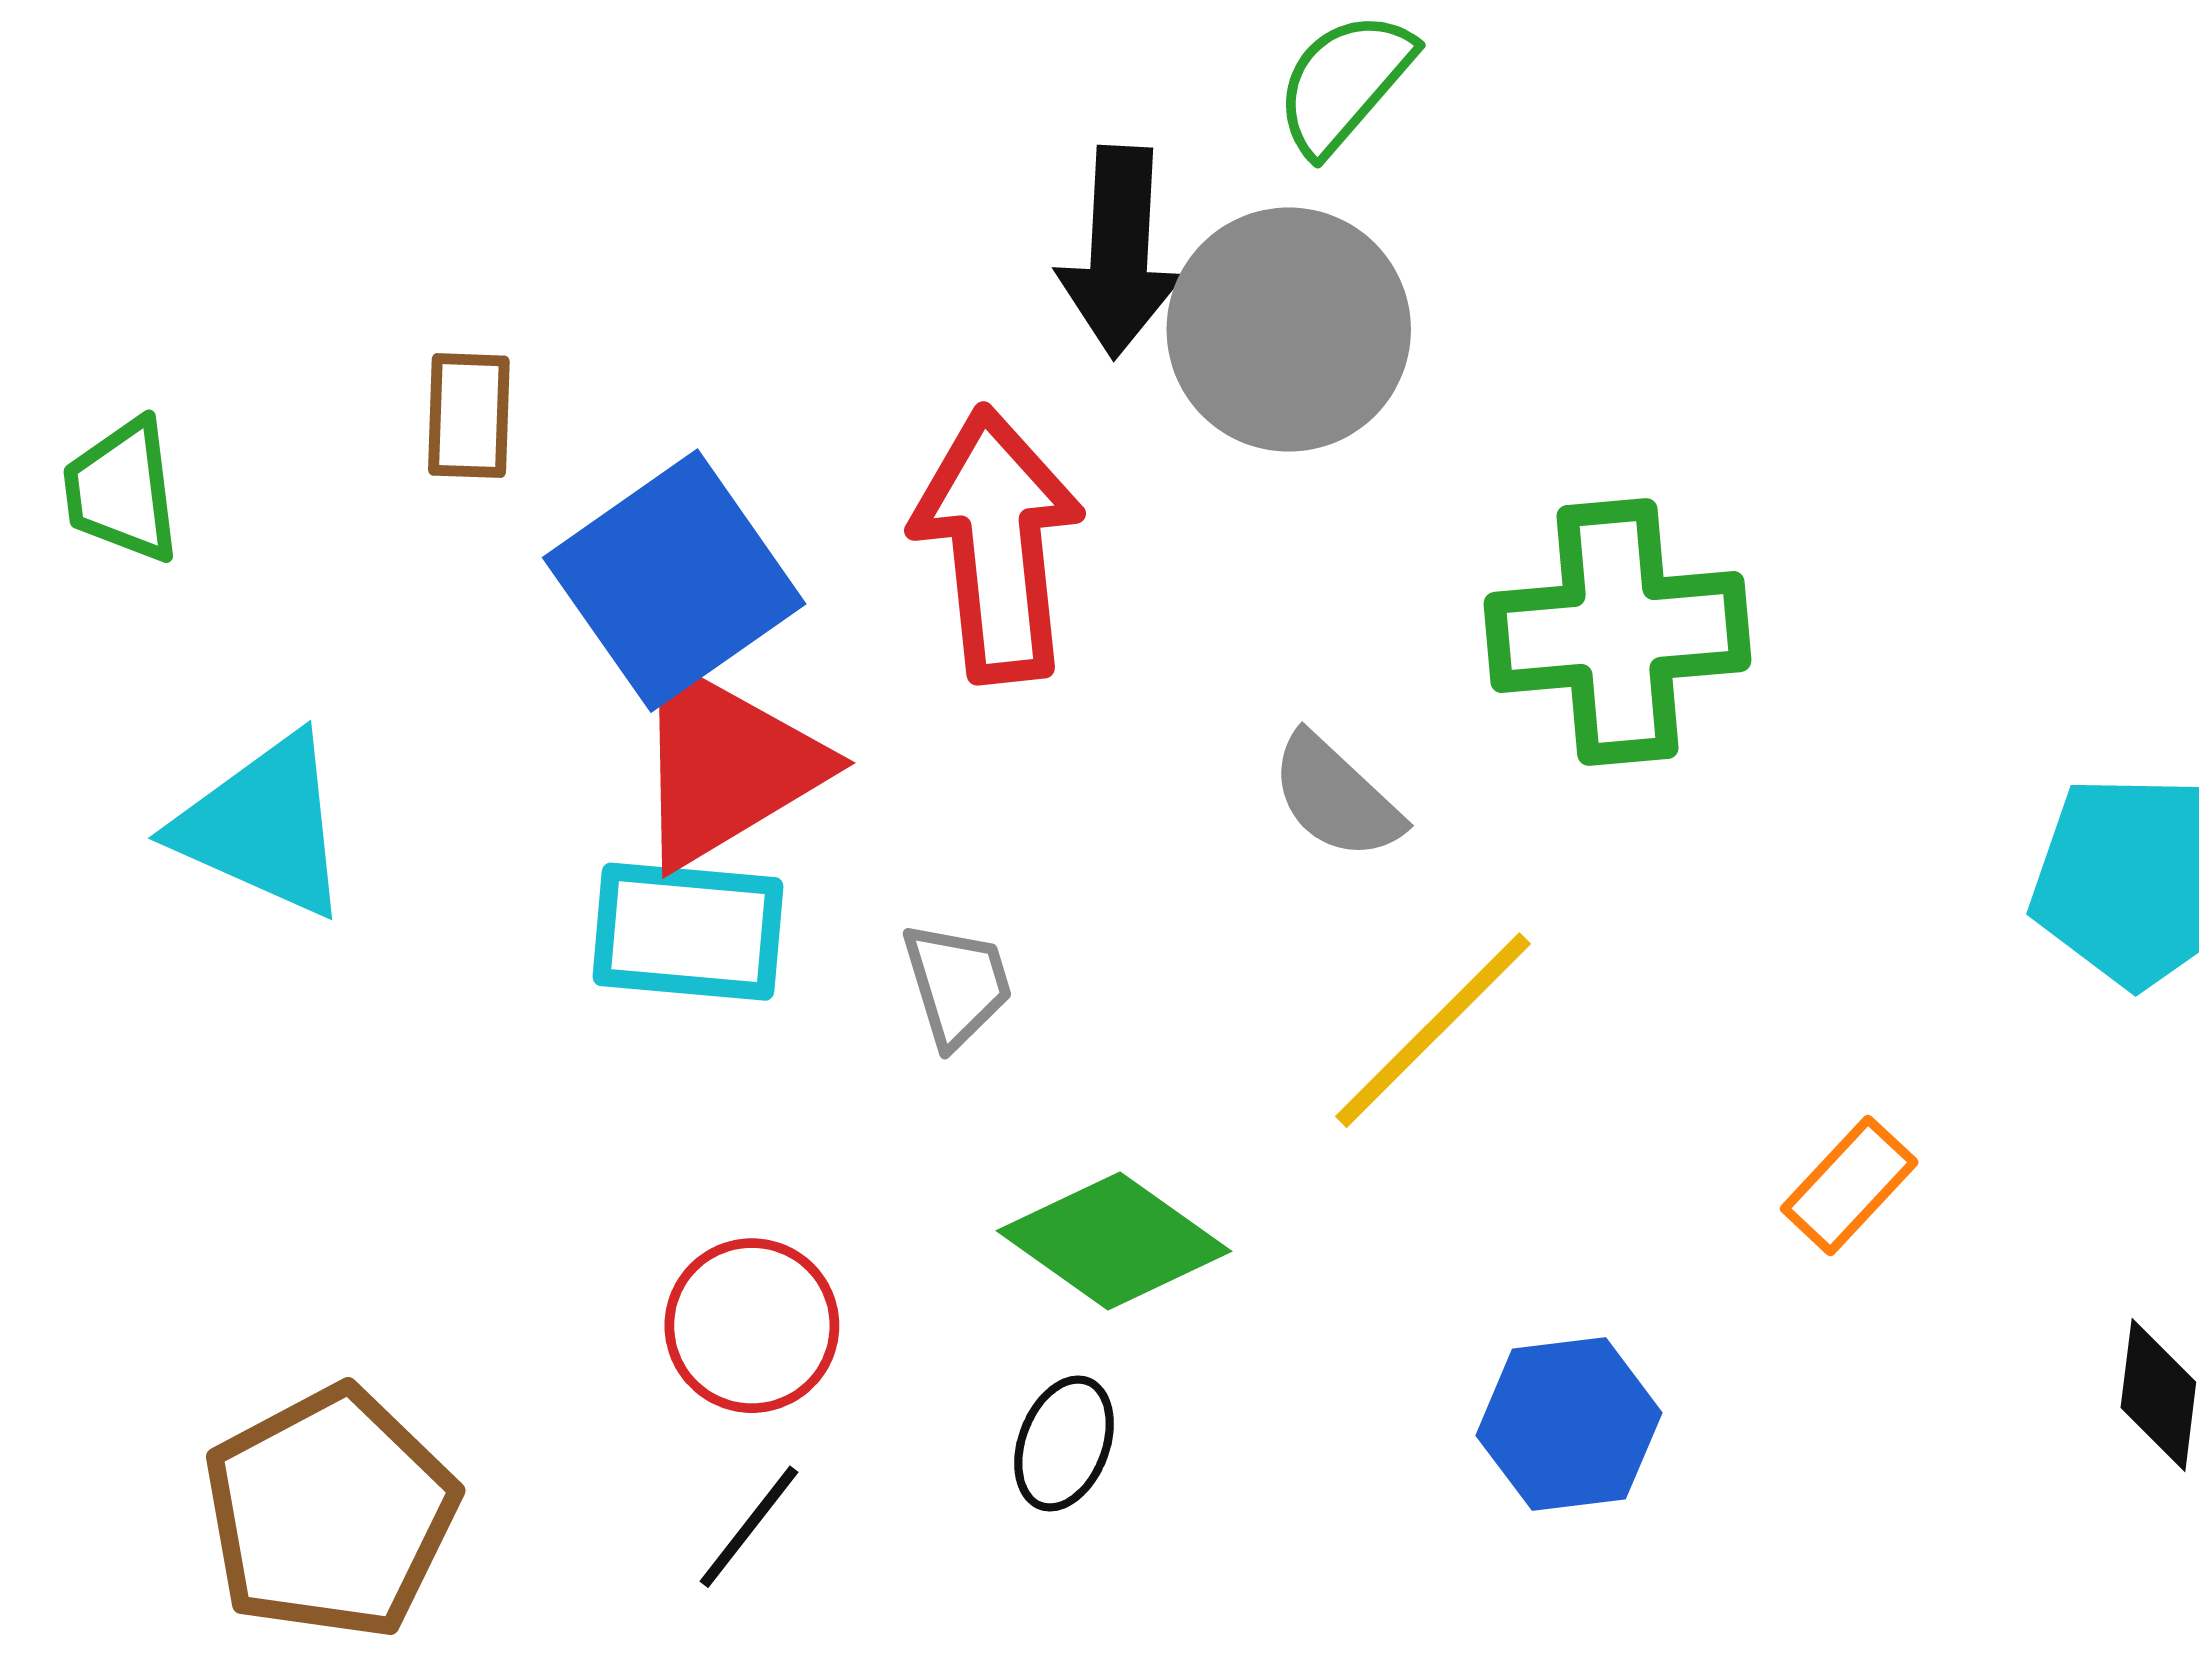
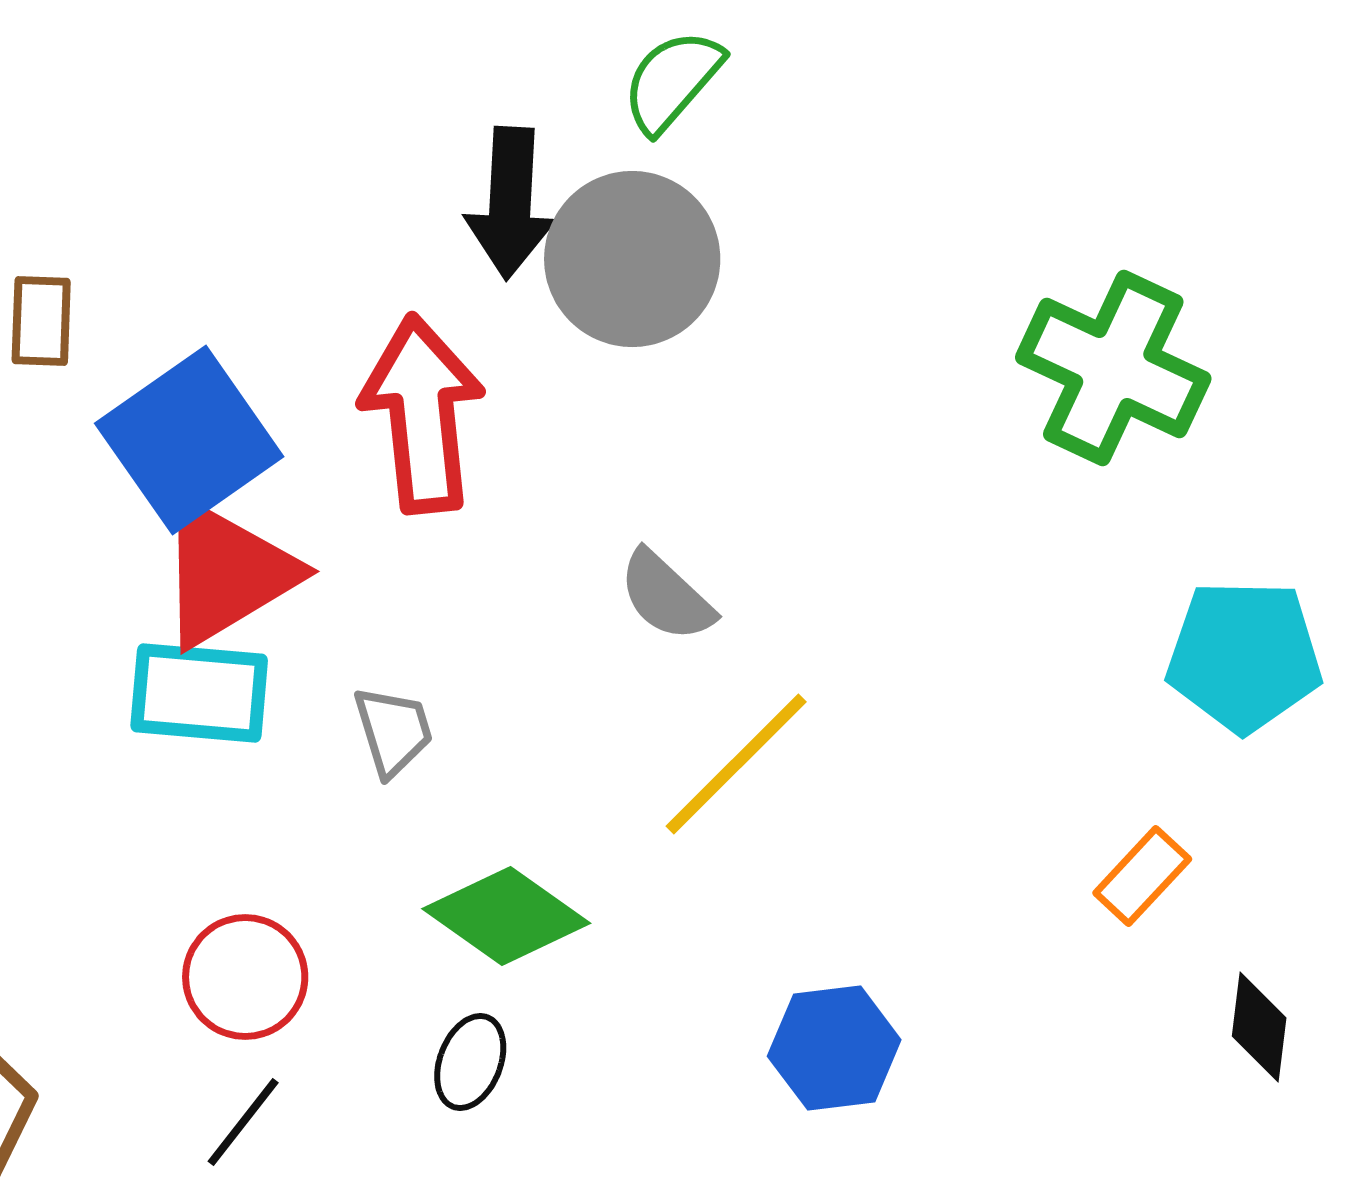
green cross: (1617, 632) -> (1113, 368), moved, turned 30
orange rectangle: (1849, 1185) -> (1142, 876), moved

